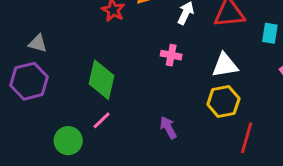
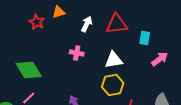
green diamond: (102, 80) -> (29, 70), turned -44

